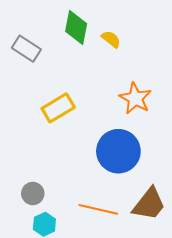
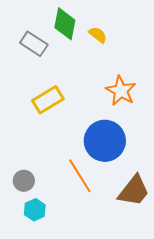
gray rectangle: (26, 49) -> (34, 44), moved
orange line: (98, 209) -> (80, 176), moved, turned 45

